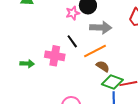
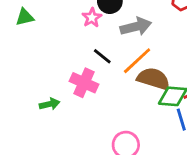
pink cross: (55, 56) -> (84, 83), turned 30
brown semicircle: (103, 66) -> (153, 79), size x1.6

